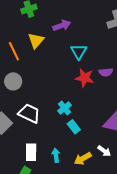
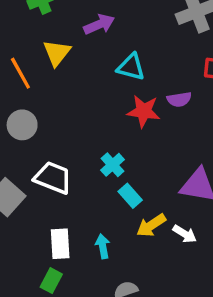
cyan triangle: (79, 52) -> (131, 67), turned -42
yellow arrow: (83, 159) -> (151, 225), moved

